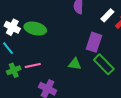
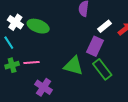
white rectangle: (107, 15) -> (105, 26), moved
green triangle: (75, 64) -> (73, 66), size x1.5

